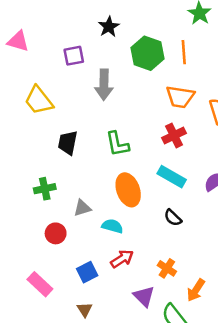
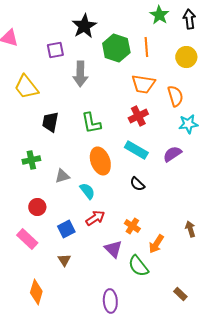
black star: (109, 27) -> (84, 26), size x1.4
cyan semicircle: (112, 226) -> (87, 191), turned 36
red circle: (56, 233) -> (37, 207), moved

